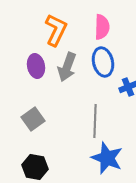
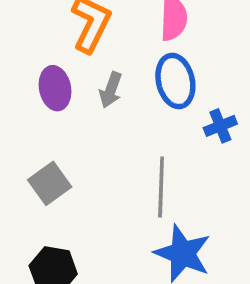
gray arrow: (67, 67) -> (111, 90), size x0.7

